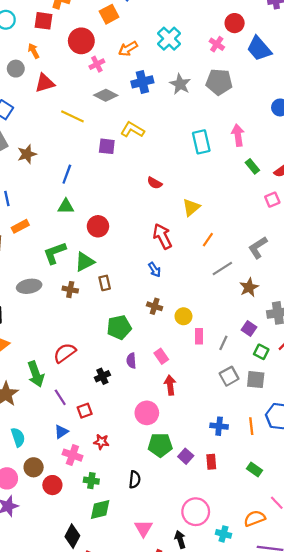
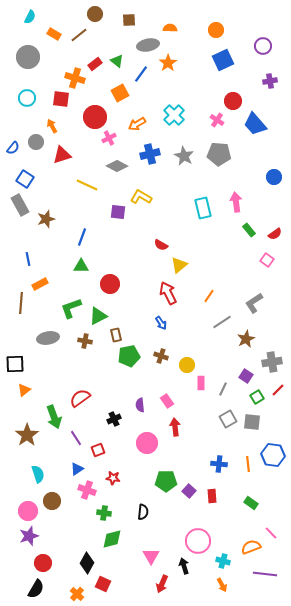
pink square: (272, 200) -> (267, 260), turned -32
yellow triangle: (191, 207) -> (179, 265), moved
green pentagon: (119, 327) -> (129, 356), moved
green square: (261, 352) -> (257, 397), turned 32
pink circle: (147, 413) -> (147, 443), moved
red circle: (52, 485) -> (43, 563), moved

